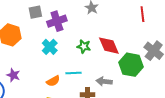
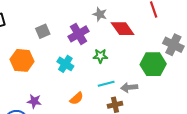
purple cross: (57, 21) -> (79, 34), moved
red diamond: (109, 46) -> (123, 29), moved
cyan line: (74, 73) -> (106, 84), moved

